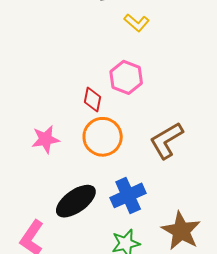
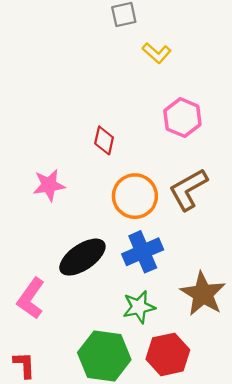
pink hexagon: (126, 77) -> (182, 118), moved
orange circle: (103, 137) -> (135, 196), moved

